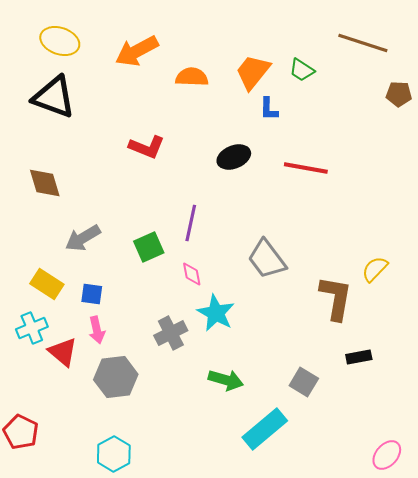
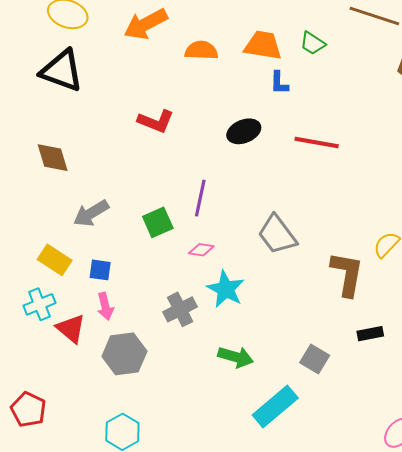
orange trapezoid: (253, 72) -> (263, 45), turned 60
pink diamond: (192, 274) -> (201, 250), turned -70

